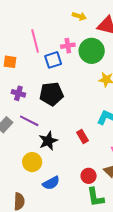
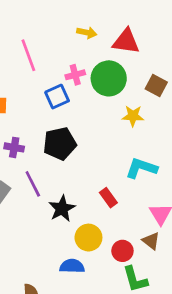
pink line: (35, 41) -> (28, 55), moved
purple line: (29, 121) -> (33, 184), turned 42
yellow circle: (32, 162) -> (88, 238), moved
blue semicircle: (51, 183) -> (72, 266), turned -144

